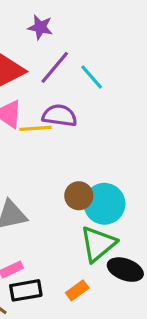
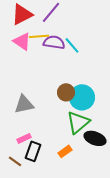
cyan line: (92, 77) -> (72, 45), moved
yellow line: (35, 128) -> (39, 36), moved
black rectangle: (26, 290) -> (33, 151), turned -60

